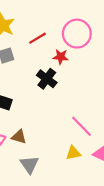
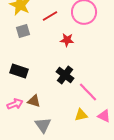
red star: (61, 57) -> (67, 40), moved
black cross: (47, 79) -> (65, 75), moved

